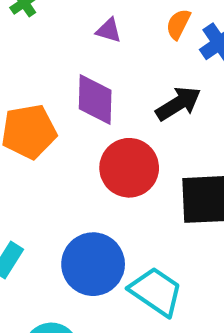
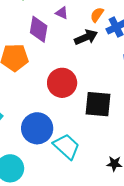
purple diamond: (95, 99) -> (39, 29), moved
black arrow: (178, 104) -> (86, 37), moved

